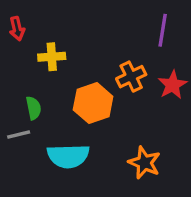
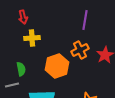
red arrow: (17, 29) -> (23, 17), moved
purple line: (163, 30) -> (85, 20), moved

